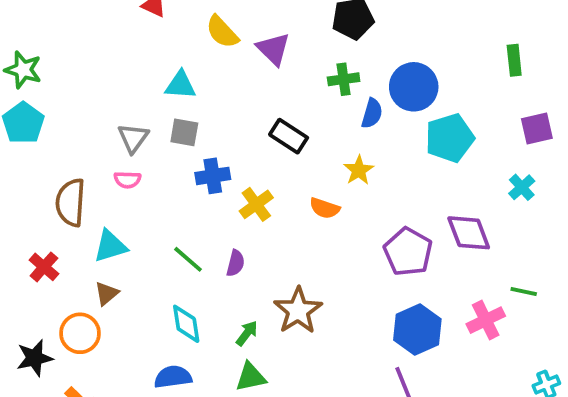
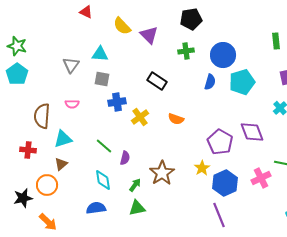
blue semicircle: (372, 113) -> (210, 82), moved
gray triangle: (133, 138) -> (71, 65), moved
yellow star: (359, 170) -> (202, 168), moved
purple semicircle: (235, 263) -> (125, 158), moved
red cross: (44, 267) -> (28, 150), turned -35

